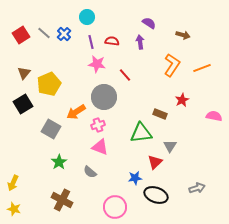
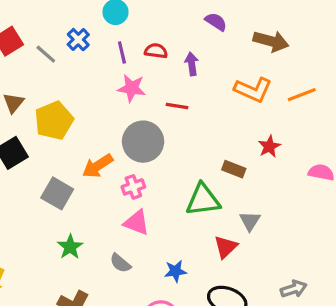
gray line: (44, 33) -> (46, 54), moved
brown arrow: (183, 35) -> (271, 41), size x1.5
purple arrow: (140, 42) -> (192, 64), moved
orange L-shape: (172, 65) -> (253, 90), turned 80
red line: (125, 75) -> (177, 106), turned -40
blue star: (135, 178) -> (175, 271), moved

